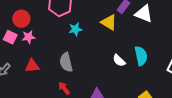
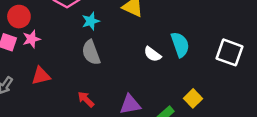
gray semicircle: (66, 62) -> (91, 52), moved

